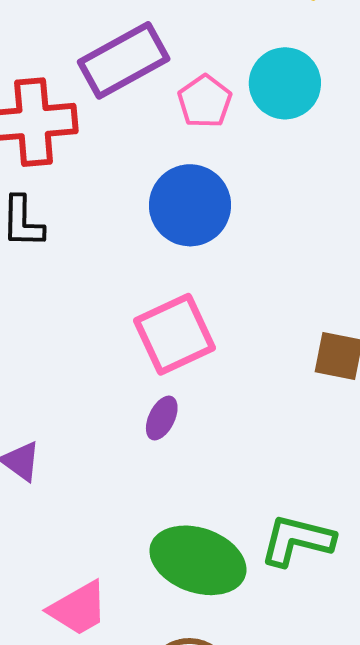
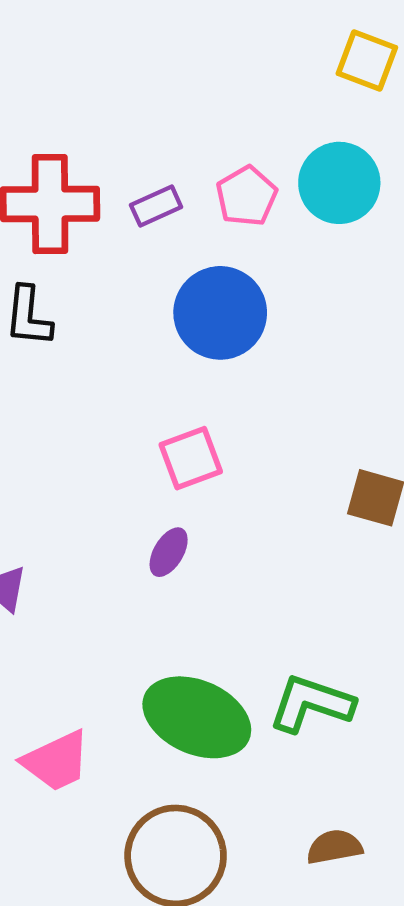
purple rectangle: (124, 60) -> (156, 206), moved, size x0.5
pink square: (174, 334) -> (191, 458), size x0.7

